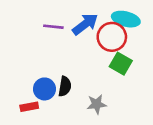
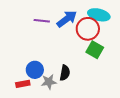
black semicircle: (65, 86) -> (65, 73), moved
gray star: (97, 104) -> (49, 82), moved

